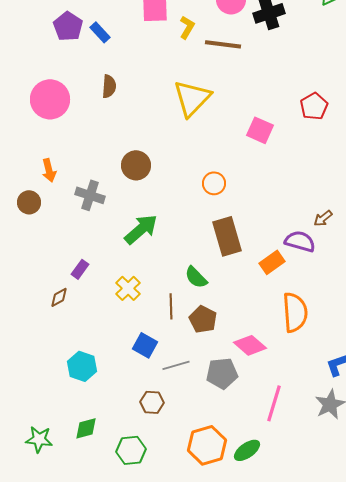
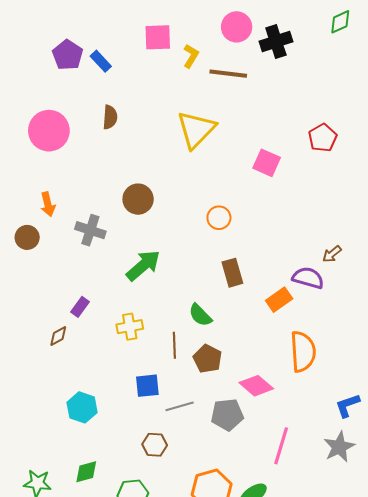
brown rectangle: (227, 236) -> (232, 273), size x0.7
yellow cross: (128, 288) -> (130, 327), turned 35
blue square: (145, 345) -> (147, 386), turned -35

